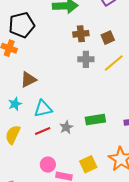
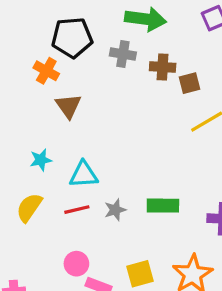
brown square: (108, 38) -> (189, 83), moved
gray cross: (86, 59) -> (123, 54), moved
brown triangle: (28, 80) -> (68, 106), moved, turned -48

